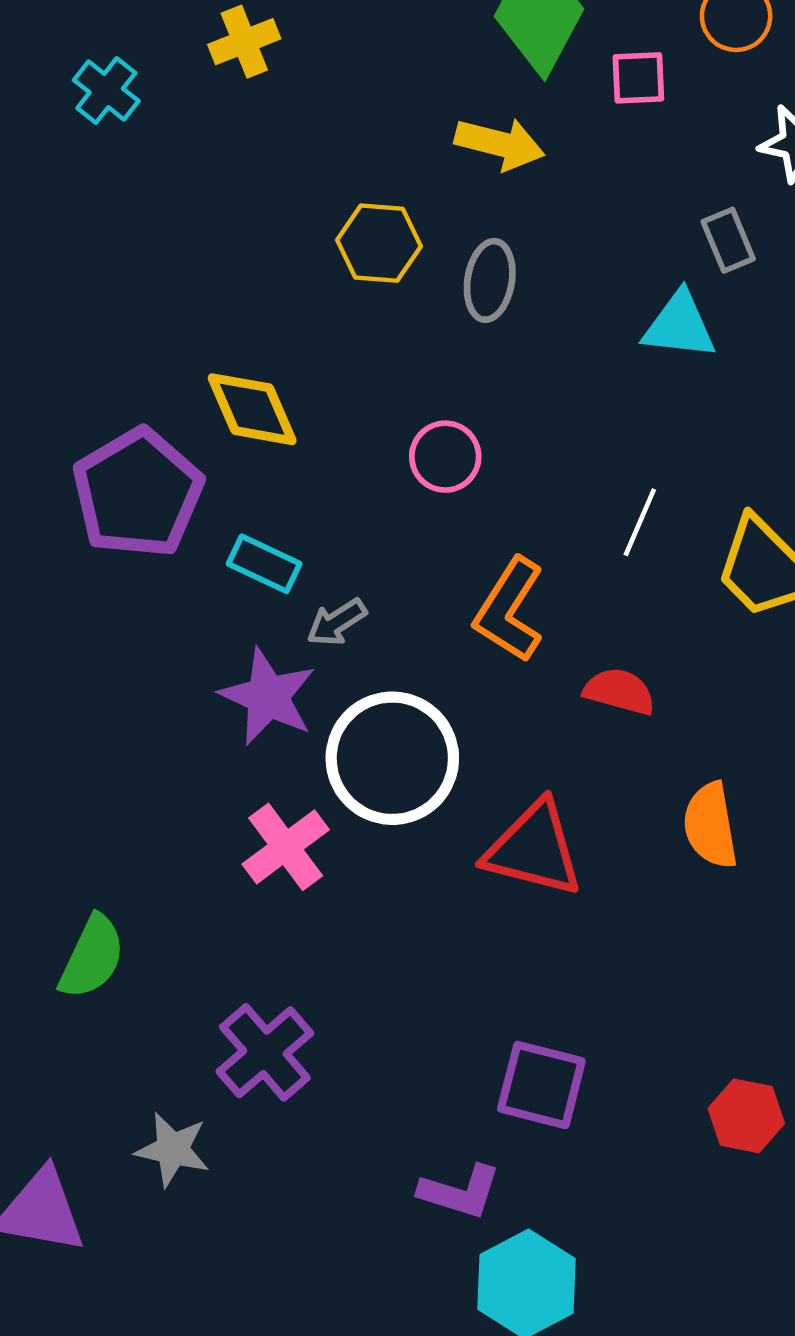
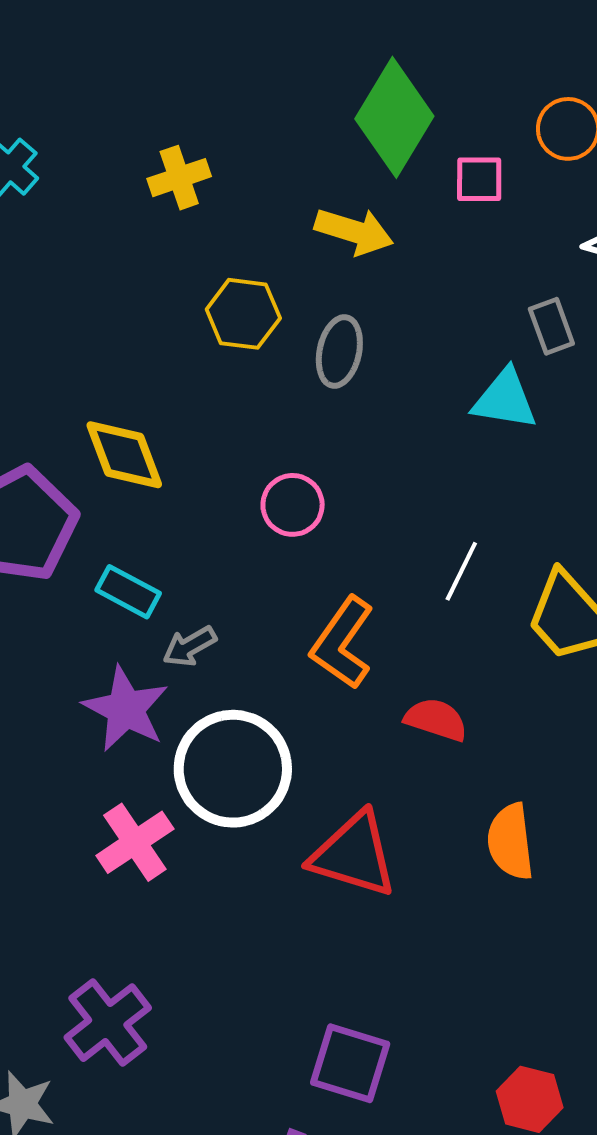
yellow cross: (244, 42) -> (179, 178), moved

